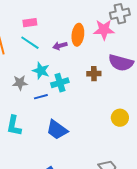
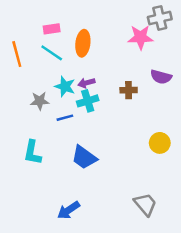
orange ellipse: (78, 35) -> (83, 43), moved
purple arrow: (60, 46) -> (86, 83), moved
purple semicircle: (121, 63) -> (161, 77), size x0.7

